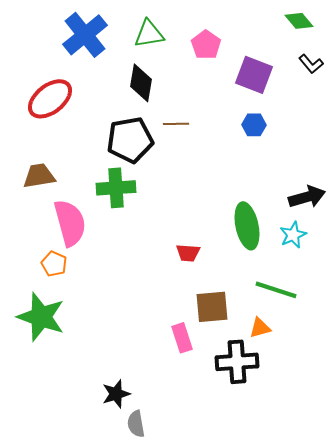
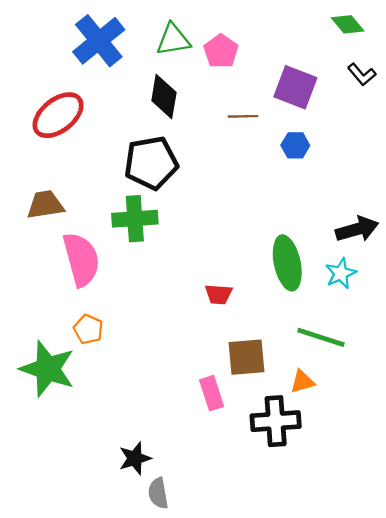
pink pentagon: (206, 45) -> (221, 51), moved
brown line: (176, 124) -> (243, 116), moved
orange pentagon: (54, 264) -> (88, 329), moved

